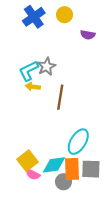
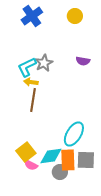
yellow circle: (64, 15) -> (75, 16), moved
purple semicircle: (88, 35) -> (83, 61), moved
brown line: (60, 97) -> (33, 100), moved

